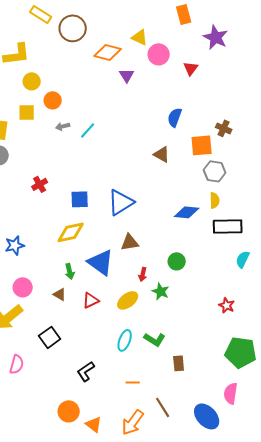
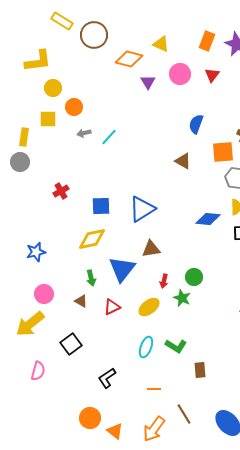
orange rectangle: (184, 14) -> (207, 41), moved, turned 36
pink circle: (159, 54) -> (180, 74), moved
green circle: (177, 261) -> (194, 277), moved
blue triangle: (101, 262) -> (122, 269), turned 32

